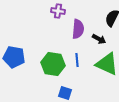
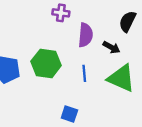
green hexagon: (53, 64) -> (46, 63), moved

